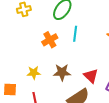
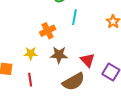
orange cross: (50, 40) -> (48, 31), moved

